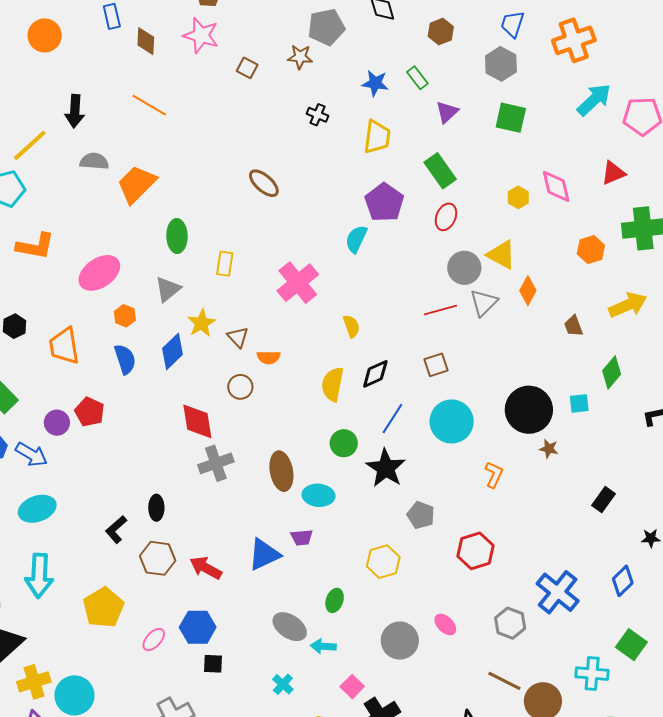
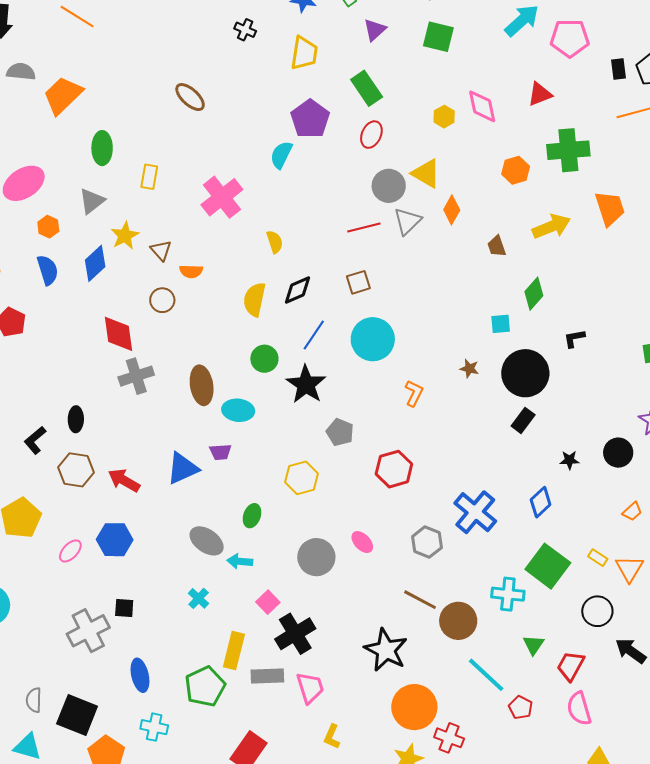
black circle: (529, 410) -> (525, 373), moved
green square: (631, 645) -> (548, 566), size x1.4
black square: (213, 664) -> (124, 608), moved

